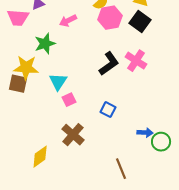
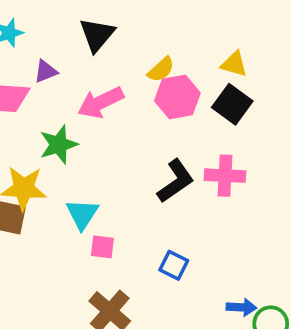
pink arrow: (68, 21) -> (101, 102), size x1.4
pink cross: (136, 61) -> (225, 176), turned -30
pink square: (69, 100) -> (102, 247), turned 32

